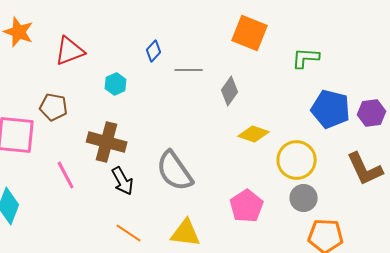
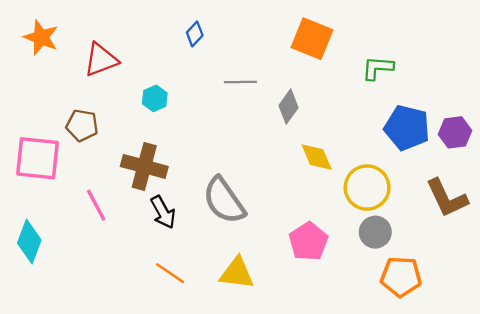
blue diamond: (154, 51) -> (195, 34), moved
yellow diamond: (254, 134) -> (317, 157), turned 48

